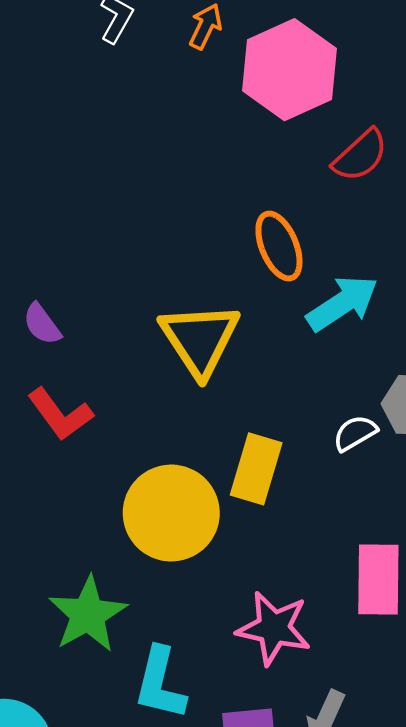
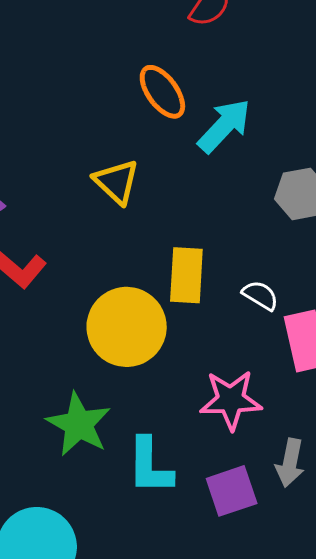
yellow triangle: (200, 339) -> (116, 182), size x0.7
white semicircle: (355, 433) -> (260, 295), moved, turned 75

